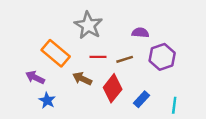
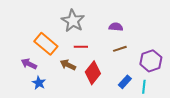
purple hexagon: (162, 57) -> (151, 61), moved
brown line: (125, 59) -> (120, 49), moved
blue rectangle: (142, 99) -> (125, 82), moved

